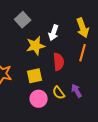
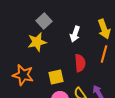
yellow star: (36, 46) -> (37, 42), moved

